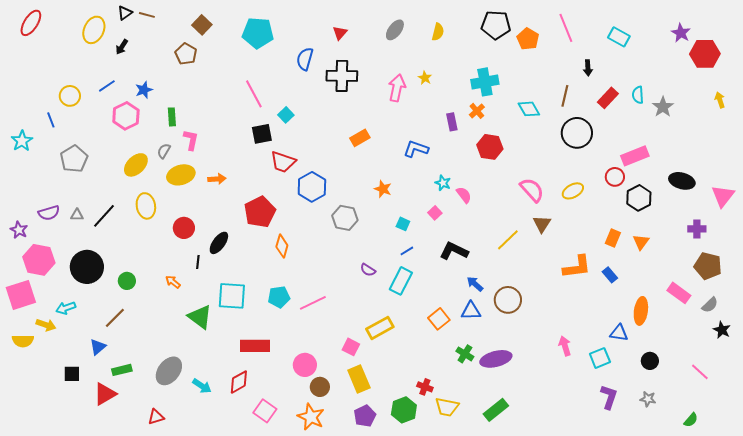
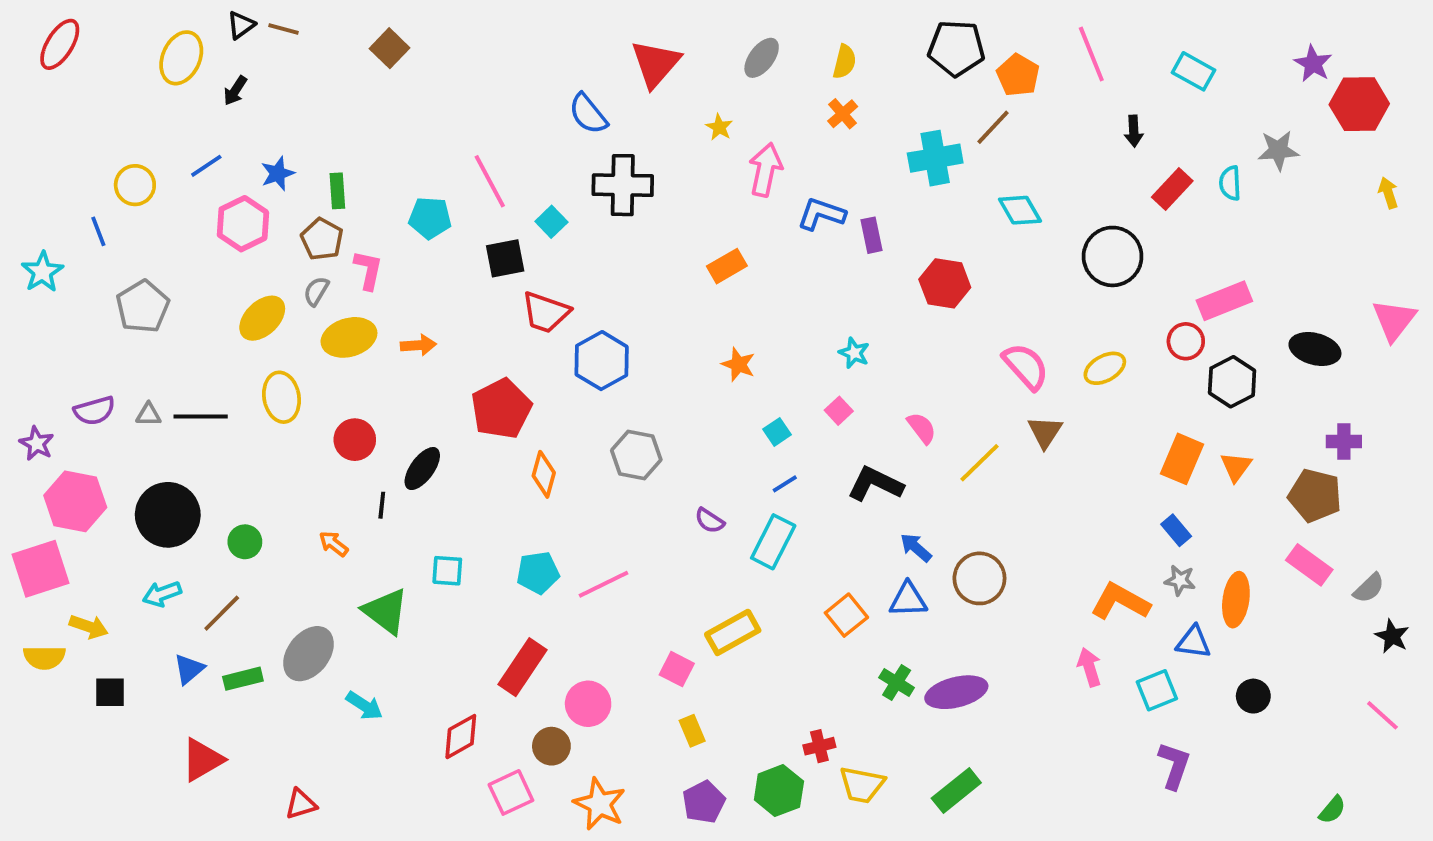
cyan pentagon: (258, 33) -> (430, 218), moved, size x0.7
red triangle: (340, 33) -> (656, 64), size x1.8
brown pentagon: (186, 54) -> (322, 239), moved
blue semicircle: (305, 59) -> (588, 114), turned -55
black cross: (342, 76) -> (623, 185), moved
yellow star: (425, 78) -> (719, 127), moved
brown line: (565, 96) -> (993, 127), moved, turned 30
gray star: (663, 107) -> (1278, 150), moved, turned 30
orange cross: (477, 111) -> (843, 114), moved
green rectangle: (172, 117) -> (337, 191), moved
orange rectangle: (360, 138) -> (727, 266), moved
blue L-shape: (416, 149) -> (821, 214), moved
pink semicircle: (464, 195) -> (922, 428), moved
pink triangle: (723, 196) -> (1394, 320), moved
black line: (104, 216) -> (201, 416), turned 48
gray hexagon: (345, 218) -> (636, 455), moved
cyan square: (403, 224) -> (777, 432), turned 32
orange rectangle: (613, 238) -> (1182, 459), size x1.4
brown pentagon: (708, 266) -> (1315, 496), moved
orange L-shape: (577, 267) -> (1120, 602), moved, turned -144
cyan square: (232, 296) -> (447, 571), size x0.6
cyan arrow: (66, 308) -> (162, 594), moved
red rectangle: (255, 346) -> (523, 667), moved, turned -56
green rectangle: (122, 370) -> (243, 679), moved
gray ellipse: (169, 371) -> (308, 654), moved
pink line: (700, 372) -> (1382, 715), moved
black square: (72, 374) -> (110, 692), moved
yellow rectangle: (359, 379) -> (692, 731), size x0.6
cyan arrow: (202, 386) -> (364, 706), moved
brown circle: (320, 387) -> (551, 746), moved
red cross: (425, 387) -> (819, 746), turned -35
gray star: (648, 399) -> (1180, 580), moved
pink square: (265, 411) -> (511, 792), turned 30

